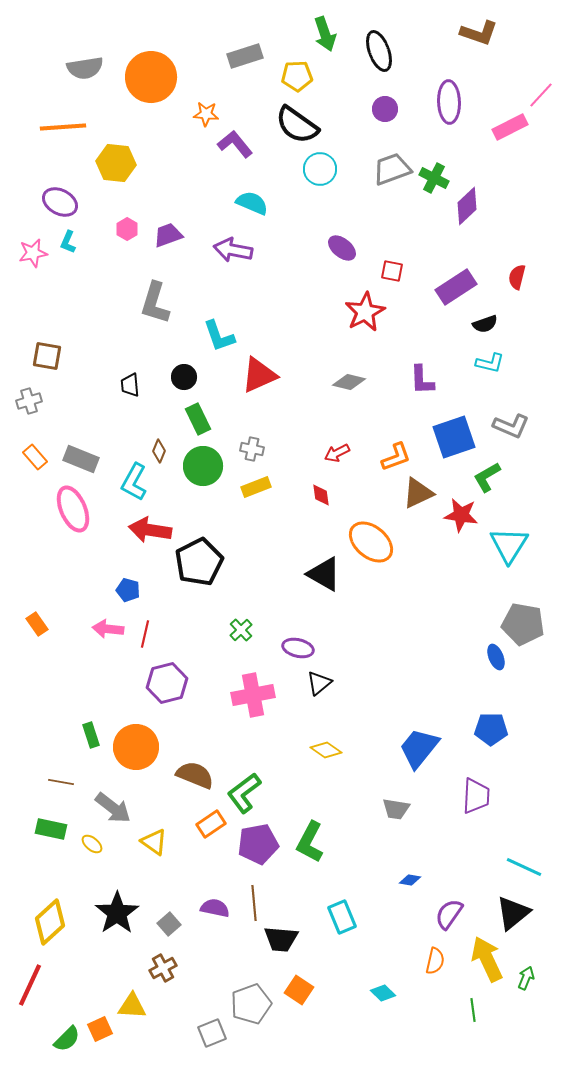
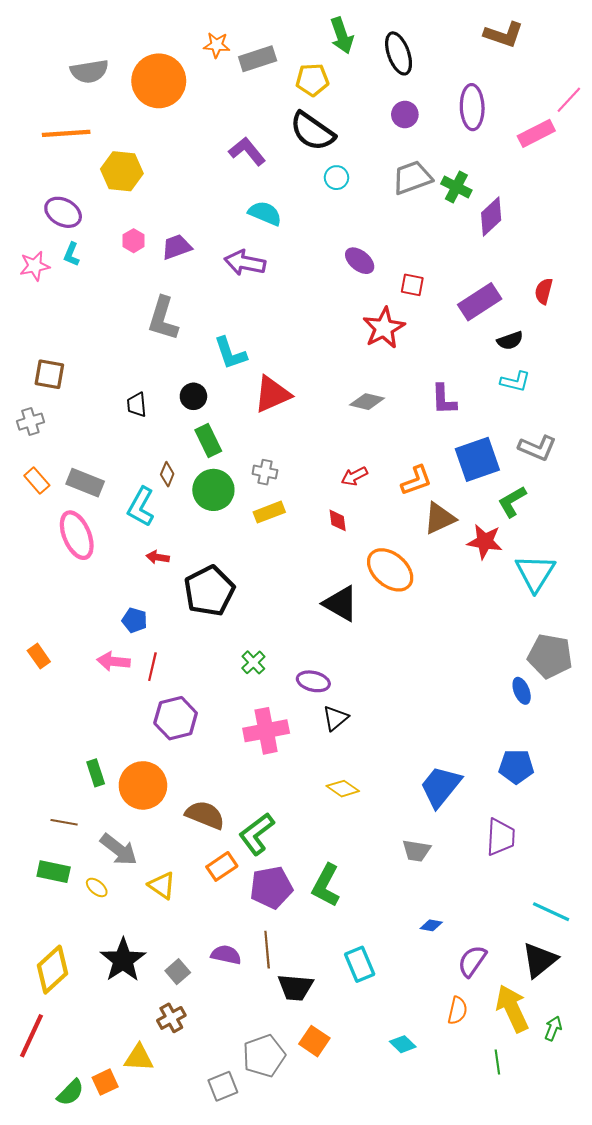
orange star: (206, 114) -> (217, 45), moved
cyan circle: (320, 169) -> (336, 178), size x0.7
red arrow: (150, 530) -> (158, 557), size x0.5

